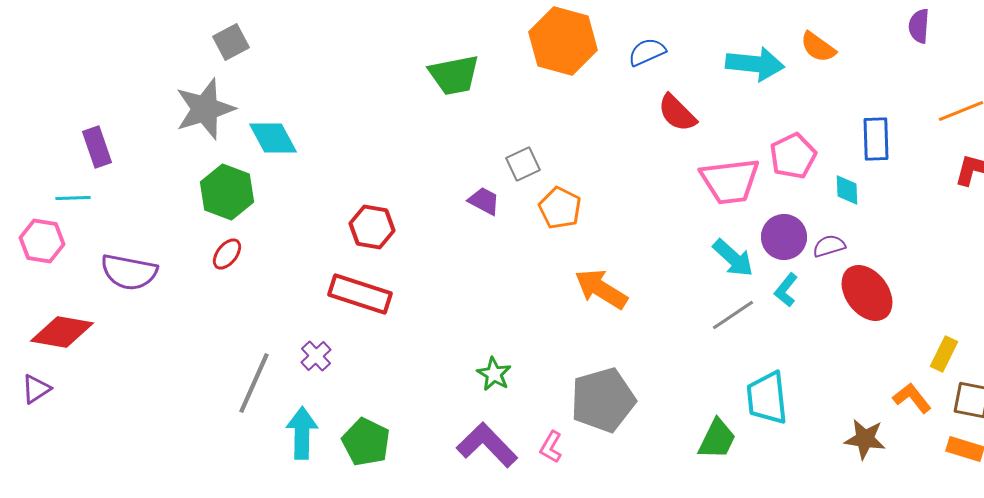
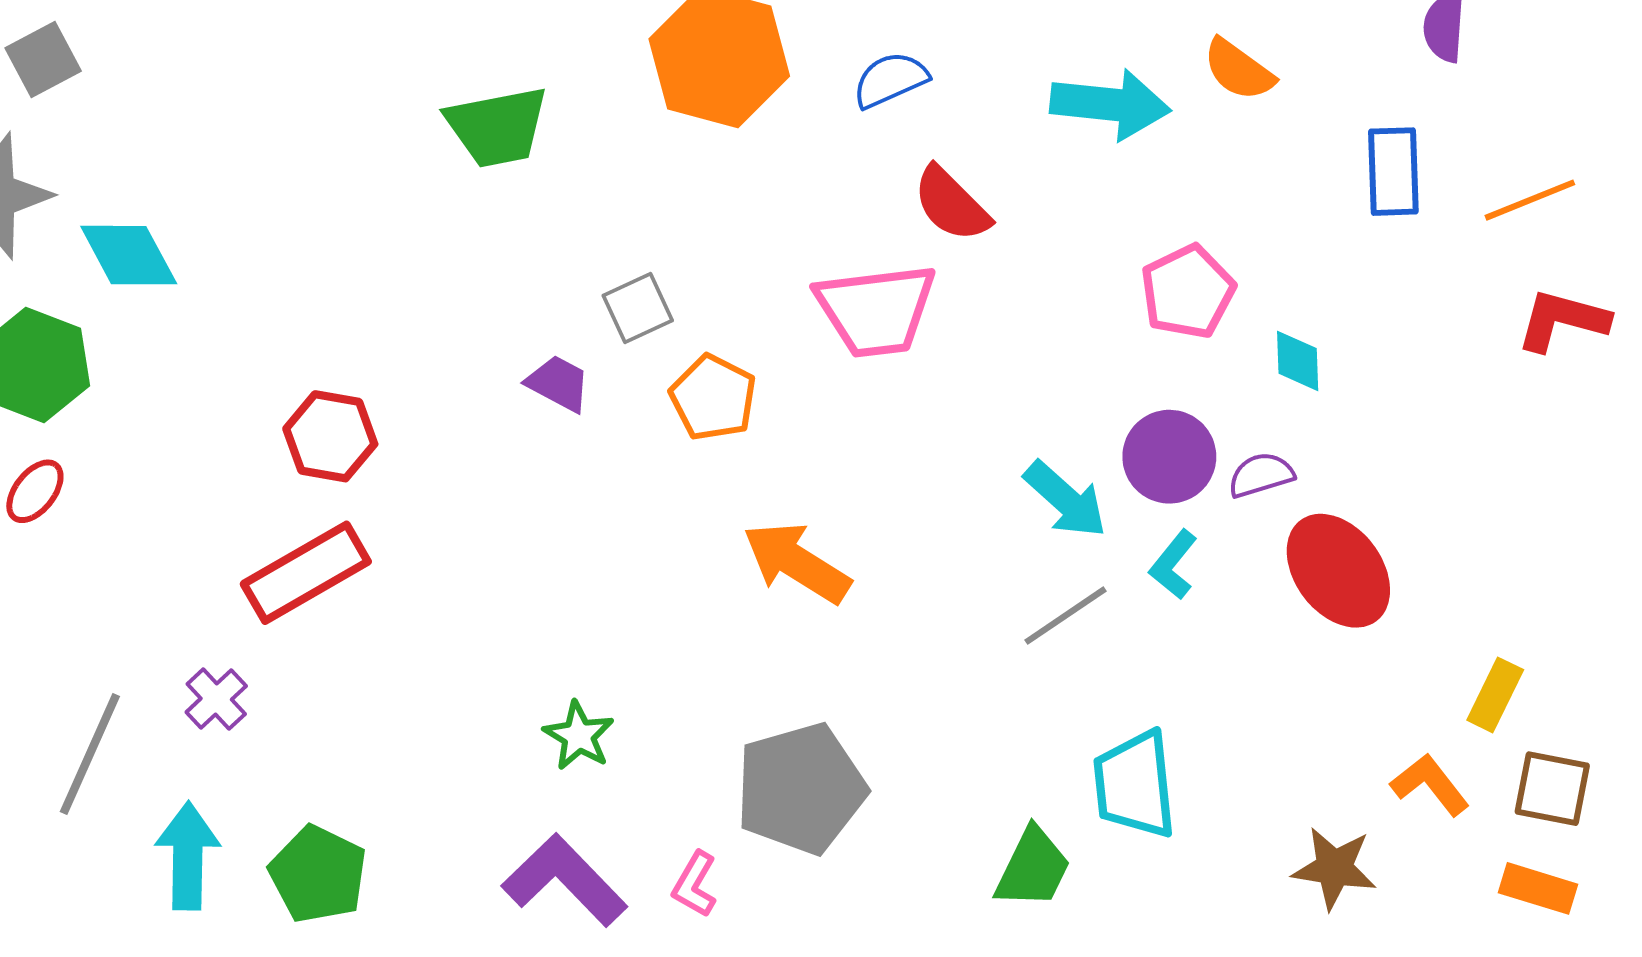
blue rectangle: (876, 139) -> (1393, 172), moved
pink trapezoid: (730, 181) -> (876, 310), moved
red rectangle: (360, 294) -> (306, 573), turned -48

